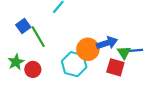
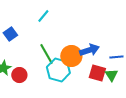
green line: (38, 37) -> (46, 54), moved
green triangle: (124, 52) -> (111, 75), moved

